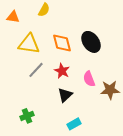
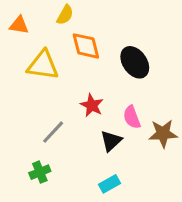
orange diamond: (62, 43) -> (86, 46), moved
gray line: (36, 70) -> (53, 132), moved
black triangle: (65, 95) -> (111, 141), moved

